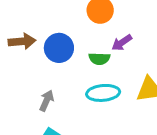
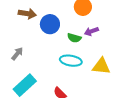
gray arrow: (47, 101) -> (17, 54), moved

